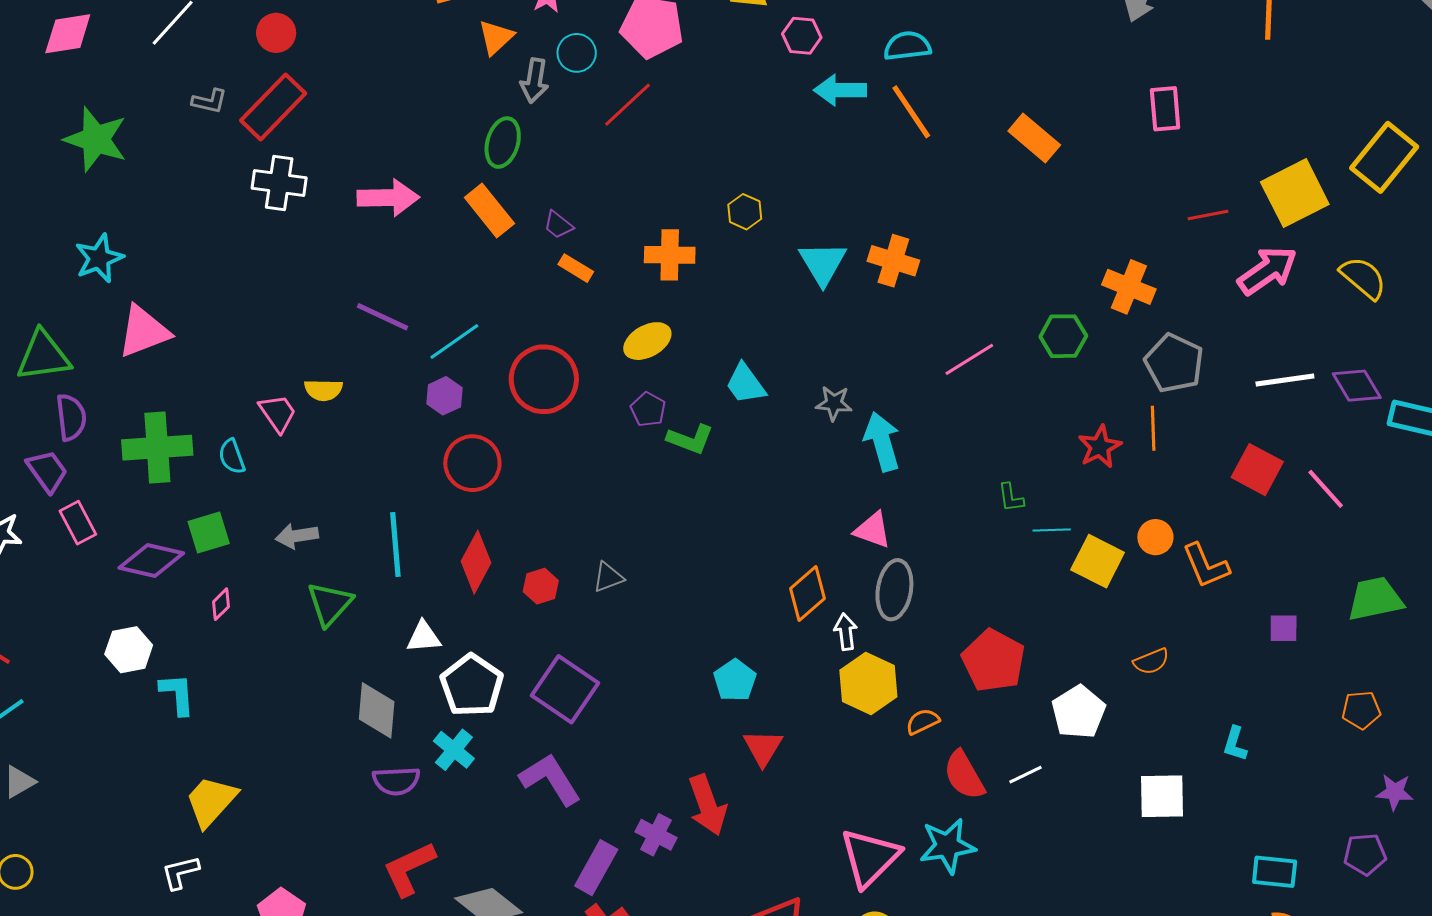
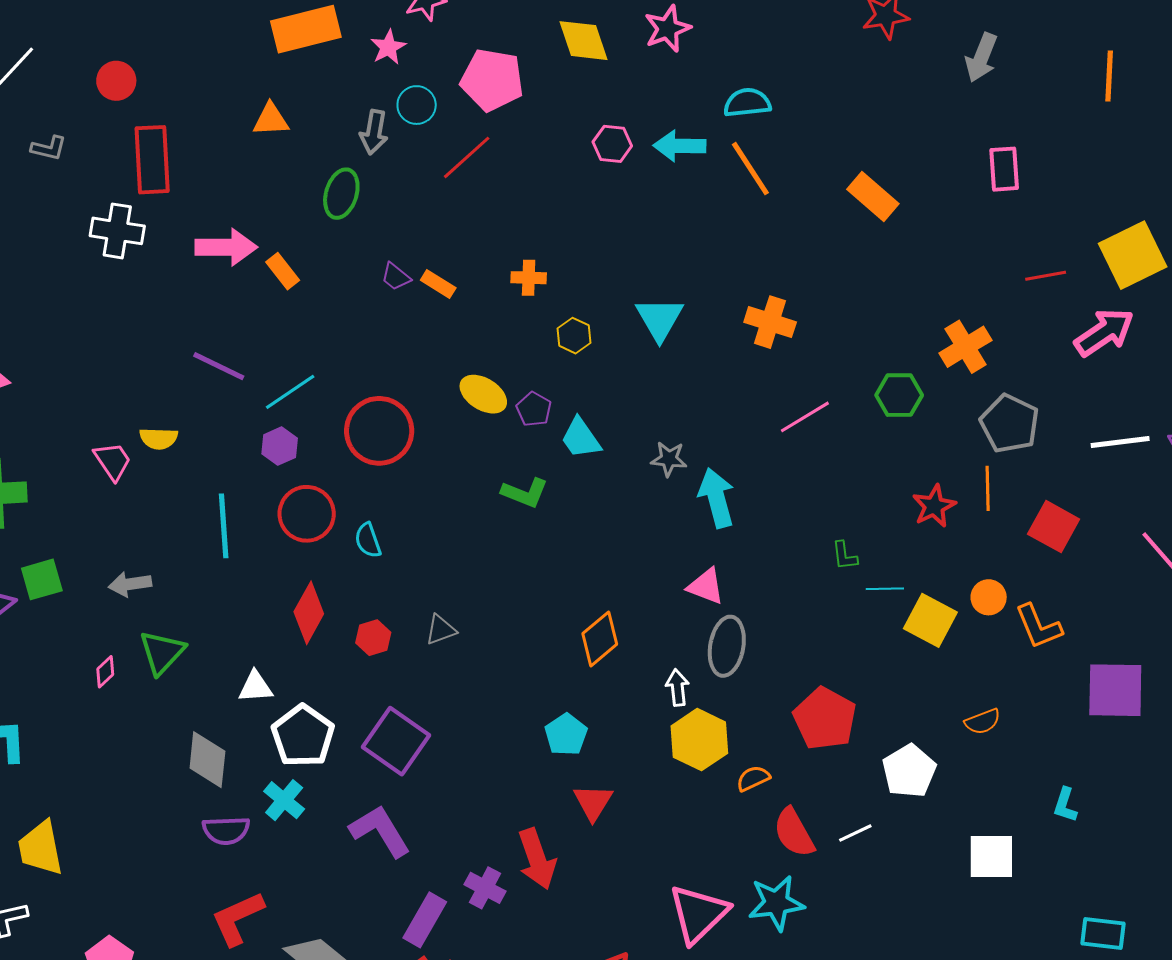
pink hexagon: (802, 36) -> (612, 144), moved
orange triangle: (496, 37) -> (271, 120), moved, turned 39
red rectangle: (273, 107) -> (152, 160), moved, turned -48
orange rectangle: (489, 211) -> (283, 271), moved, size x0.7
yellow hexagon: (745, 212) -> (574, 336), moved
orange cross: (670, 255) -> (529, 278), moved, size x0.7
orange cross: (893, 261) -> (770, 322), moved
orange rectangle: (576, 268) -> (438, 284), moved
orange cross: (1129, 287) -> (965, 347), turned 36
yellow ellipse: (647, 341) -> (483, 394), turned 60
purple pentagon: (648, 410) -> (534, 409), moved
cyan semicircle: (232, 457) -> (368, 540), moved
red square: (1257, 470) -> (1054, 527), moved
cyan line: (395, 544) -> (224, 526), moved
orange diamond: (808, 593) -> (600, 639), moved
pink diamond: (221, 604) -> (105, 672), moved
purple square: (1284, 628) -> (1115, 690), size x2.0
yellow trapezoid: (211, 801) -> (41, 848), turned -54

